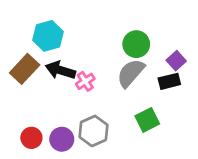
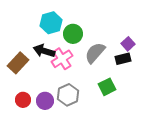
cyan hexagon: (48, 36) -> (51, 23), moved
green circle: (136, 44) -> (73, 34), moved
brown rectangle: (25, 69) -> (18, 63), moved
pink cross: (85, 81) -> (62, 59), size x1.5

